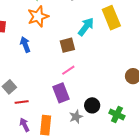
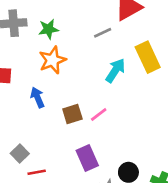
brown square: (67, 45) -> (72, 114), moved
pink line: (68, 70) -> (99, 115), moved

